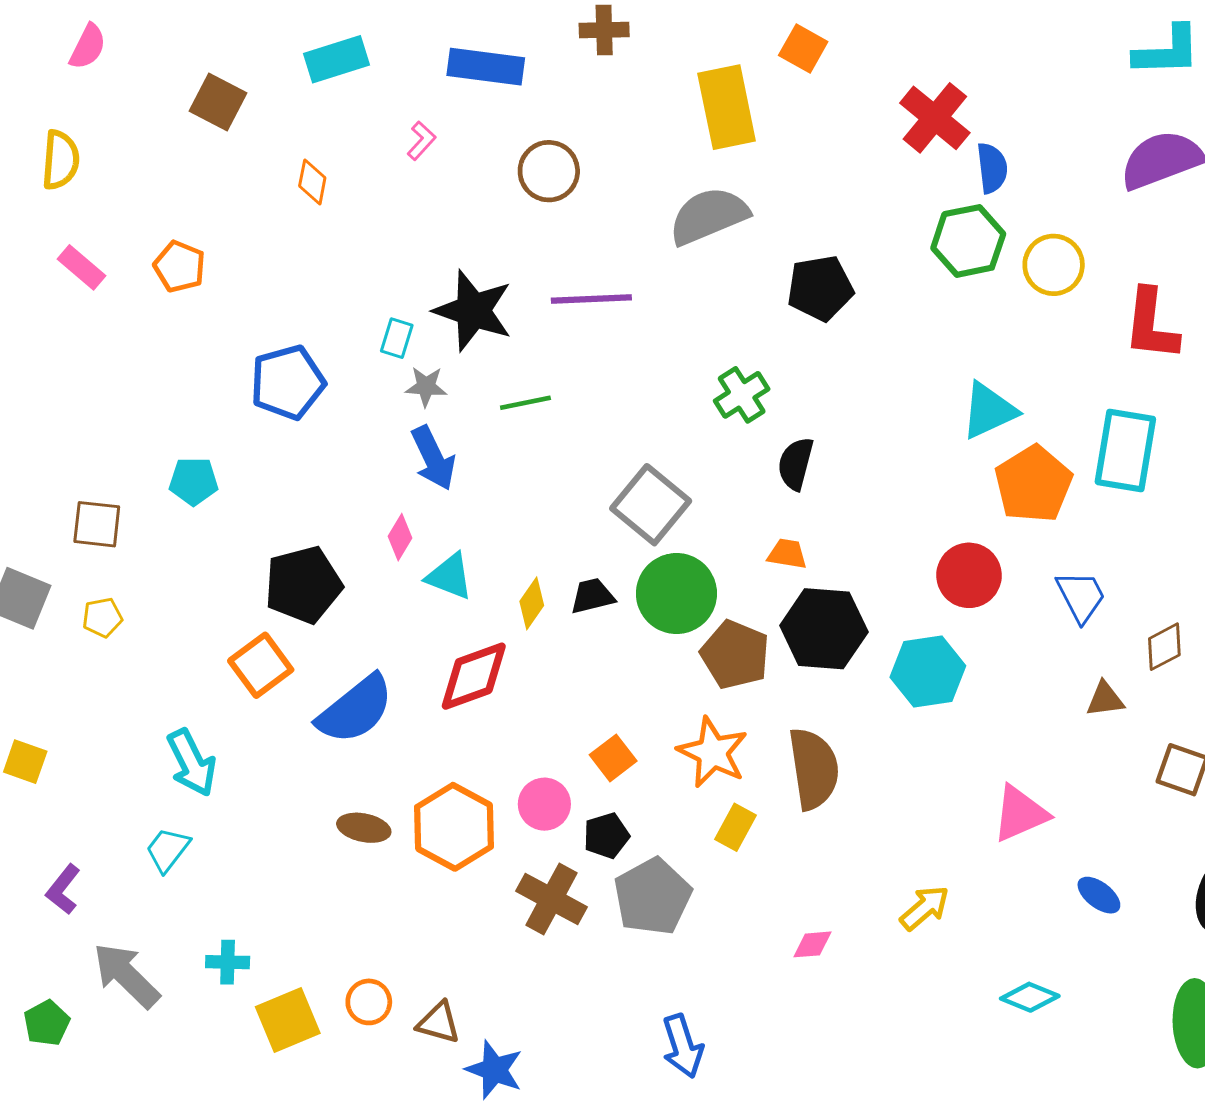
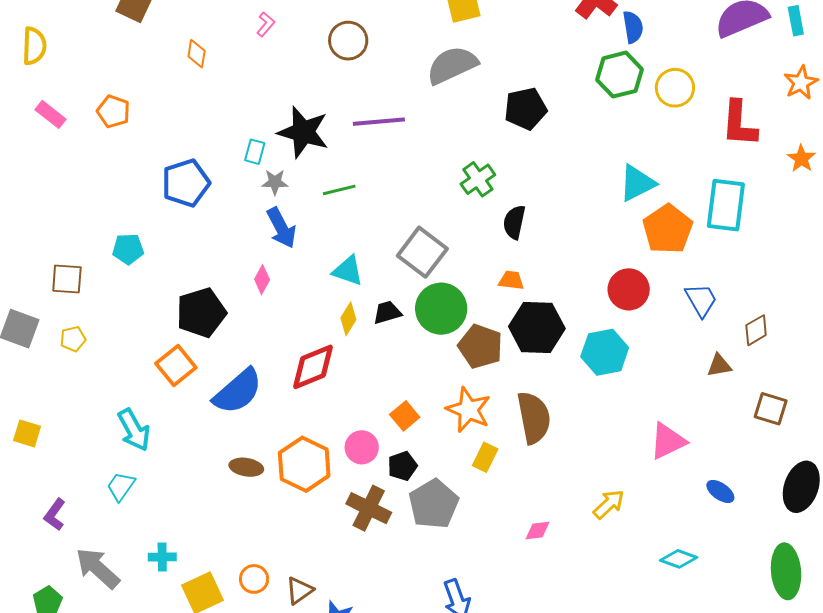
cyan triangle: (450, 576) -> (348, 271), moved
brown triangle: (439, 1023) -> (299, 590), turned -48

